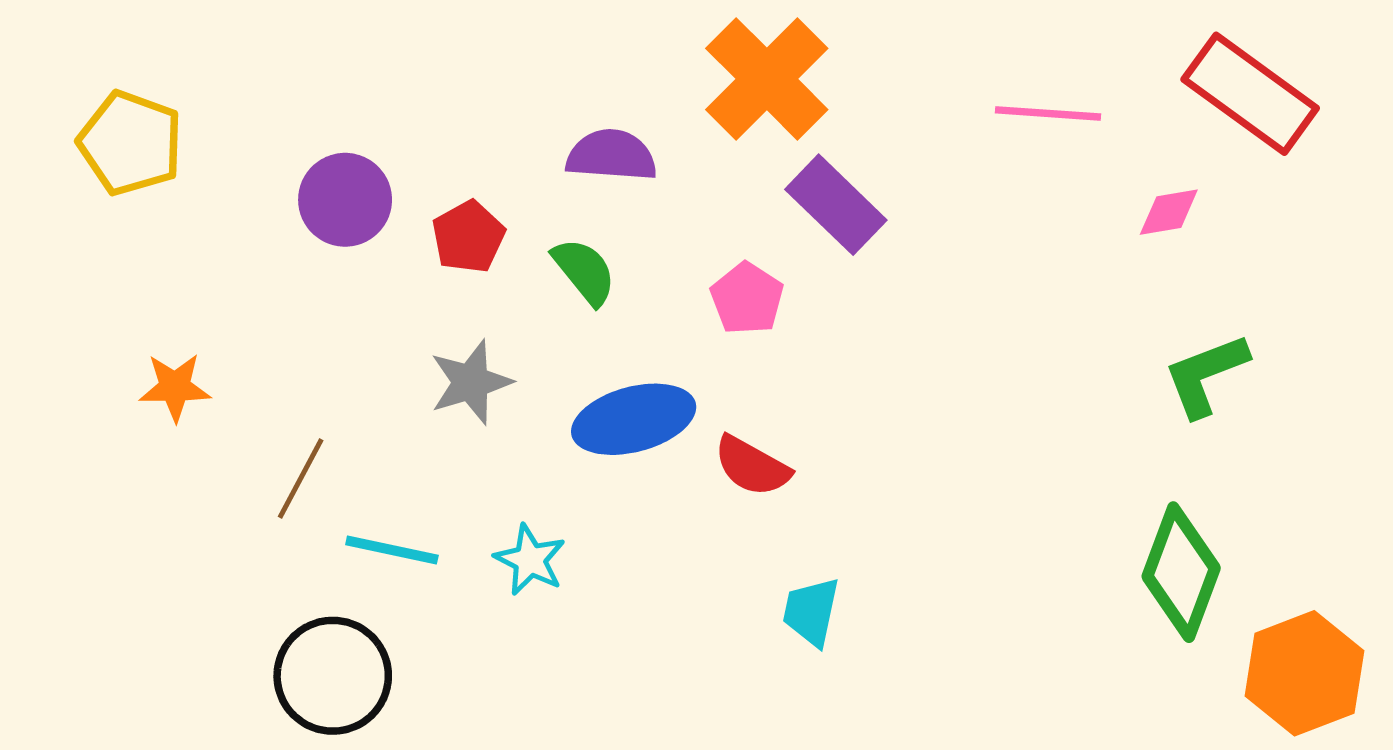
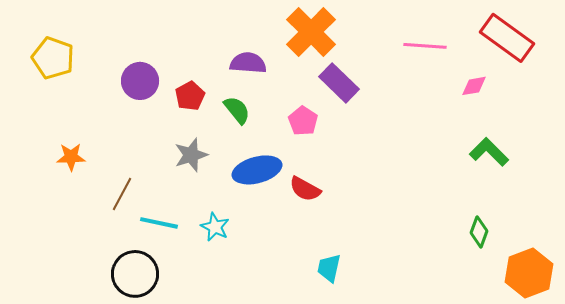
green L-shape: (1206, 375) -> (489, 152), turned 66
green diamond: (1181, 572) -> (479, 232), size x0.6
cyan trapezoid: (811, 612) -> (329, 268), moved

